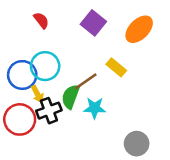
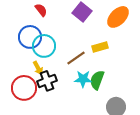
yellow rectangle: (116, 67) -> (100, 47), turned -56
blue circle: (22, 75) -> (30, 37), moved
green semicircle: (71, 97) -> (97, 80), moved

